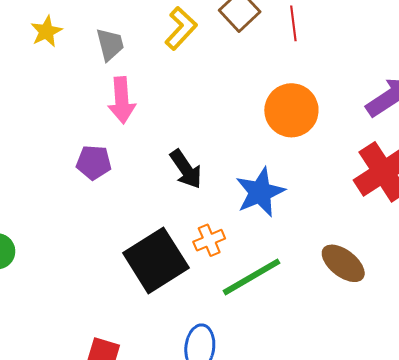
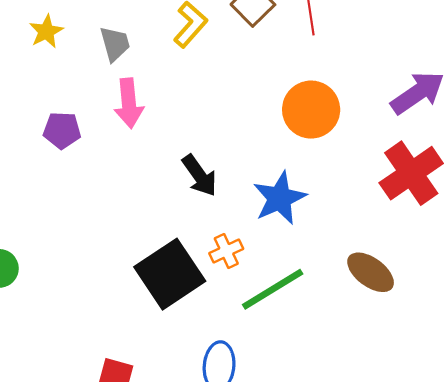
purple pentagon: (94, 162) -> (62, 130), moved

